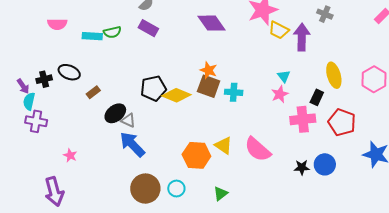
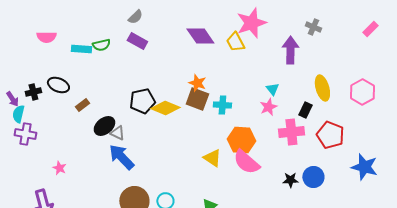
yellow trapezoid: (279, 30) -> (235, 42), moved, turned 35
orange hexagon: (196, 155) -> (241, 140), moved

